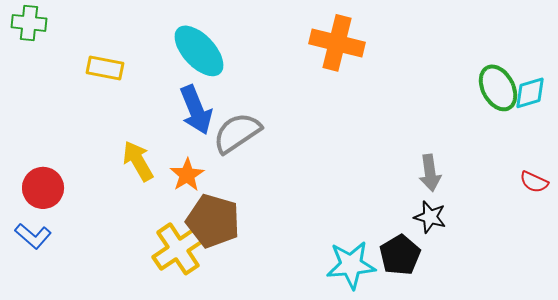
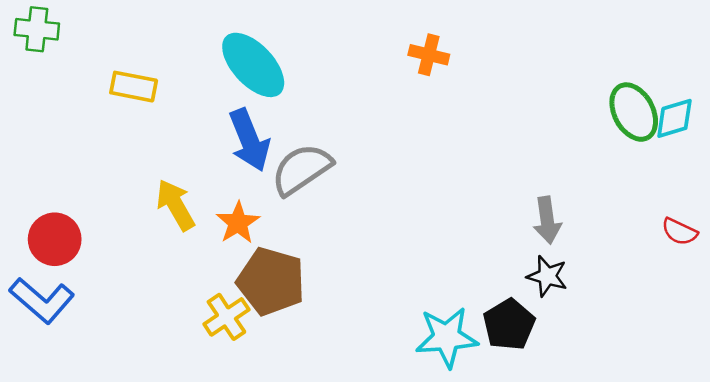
orange cross: (337, 43) -> (429, 55), size x0.6
blue L-shape: (33, 236) -> (42, 300), size x1.4
yellow cross: (178, 249) -> (226, 317), size x0.7

